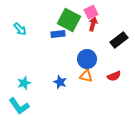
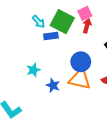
cyan arrow: (20, 29) -> (39, 22), moved
orange triangle: (86, 76) -> (80, 79), size x1.6
cyan star: (24, 83) -> (33, 70), moved

